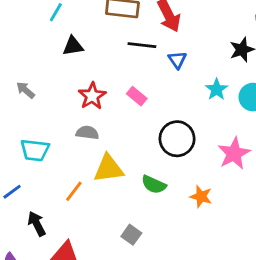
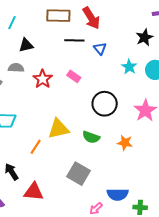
gray semicircle: (87, 133) -> (16, 68), moved
gray square: (131, 235) -> (78, 174), size x1.6

